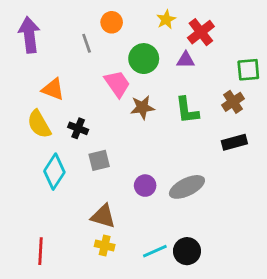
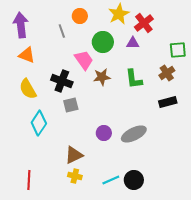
yellow star: (166, 20) -> (119, 14), size x1.5
orange triangle: (53, 89) -> (27, 55), moved
black cross: (78, 128) -> (62, 81), moved, size x1.5
gray square: (99, 160) -> (71, 105), moved
brown triangle: (103, 216) -> (74, 155), turned -42

